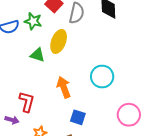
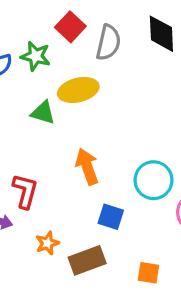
yellow ellipse: (59, 41) -> (78, 90), turned 55
cyan circle: (102, 77) -> (153, 180), moved

